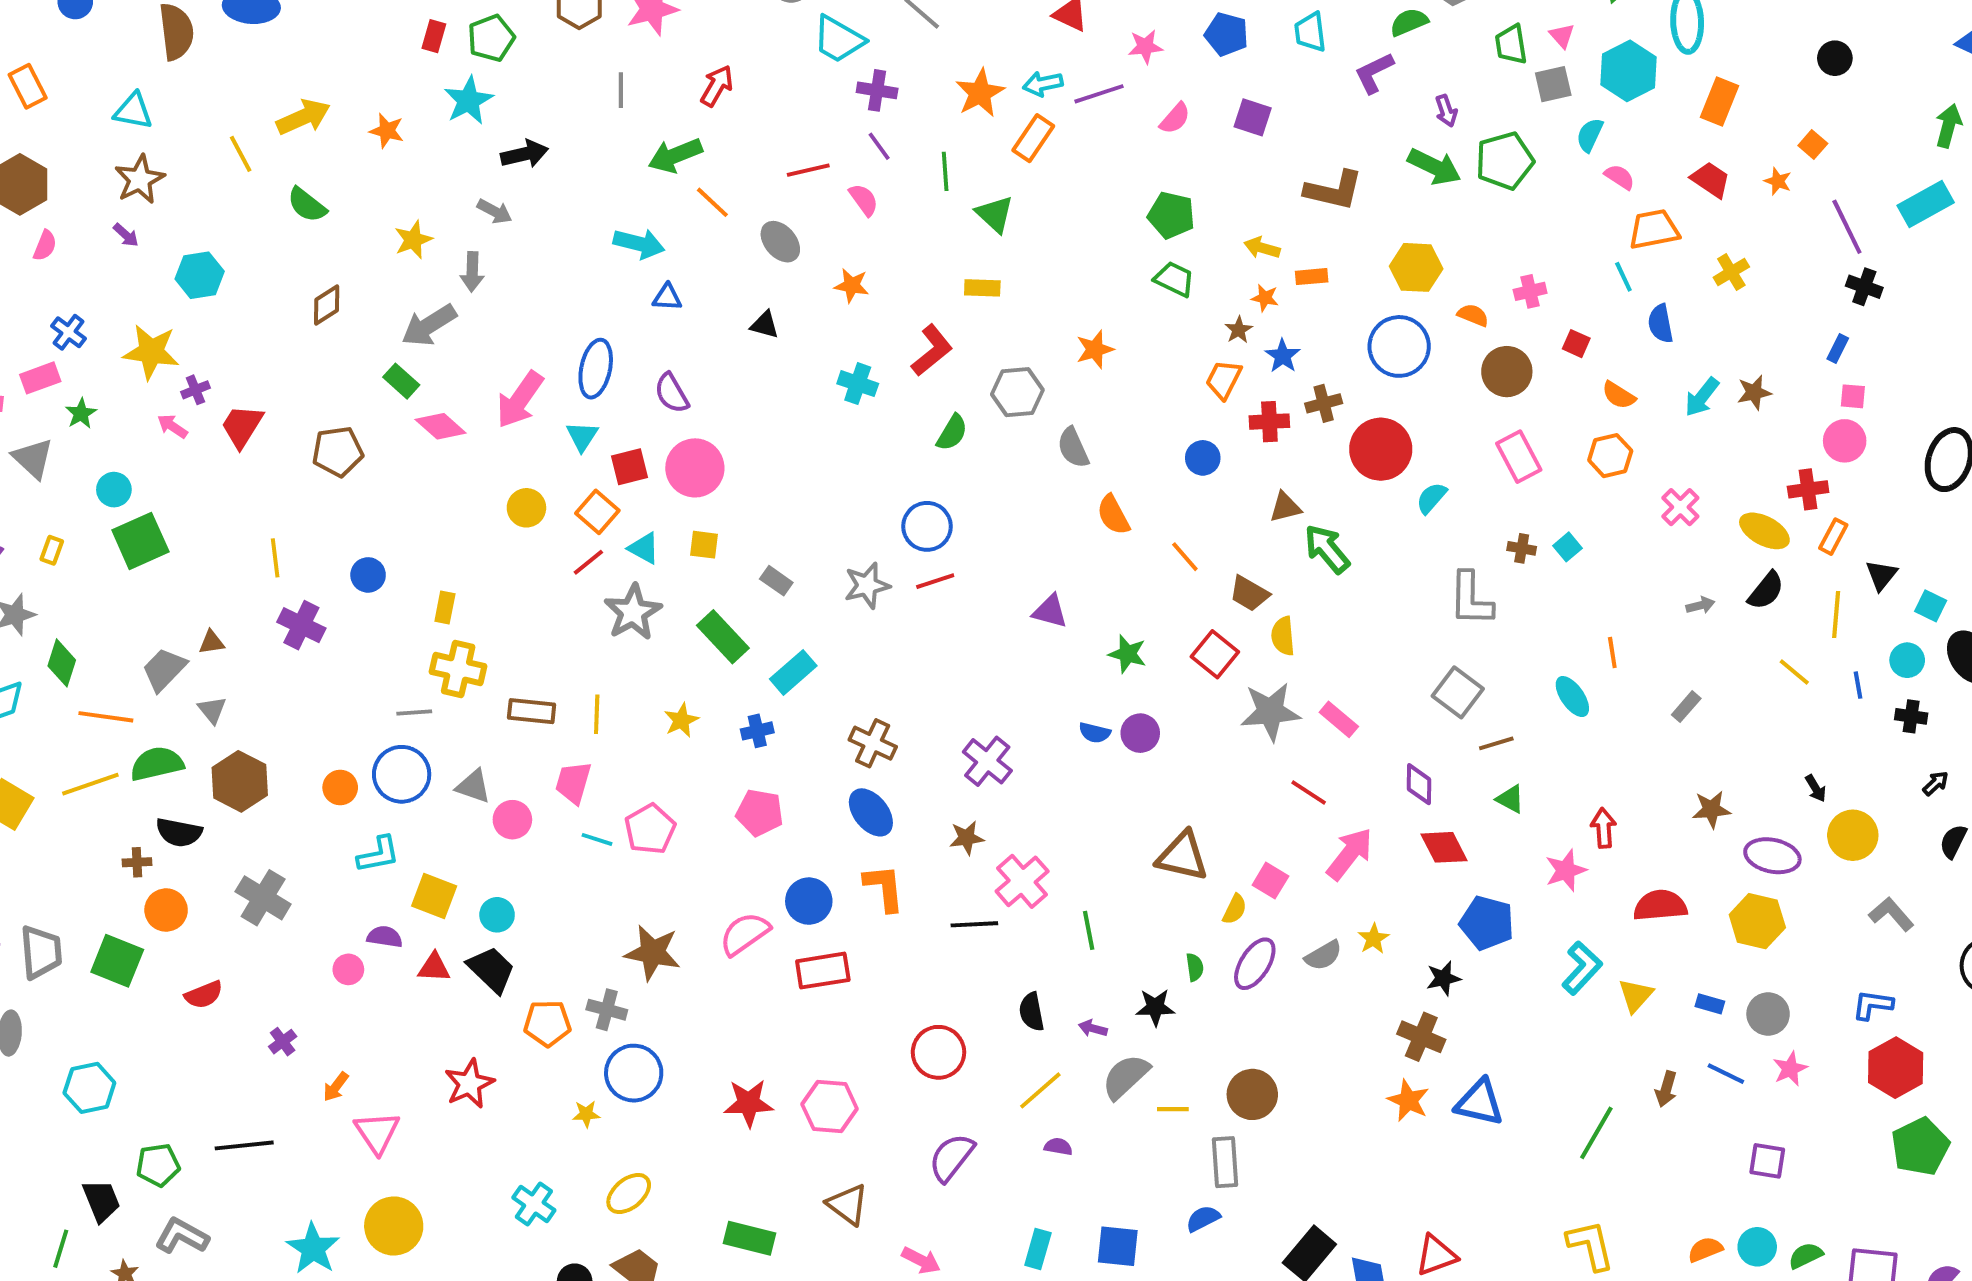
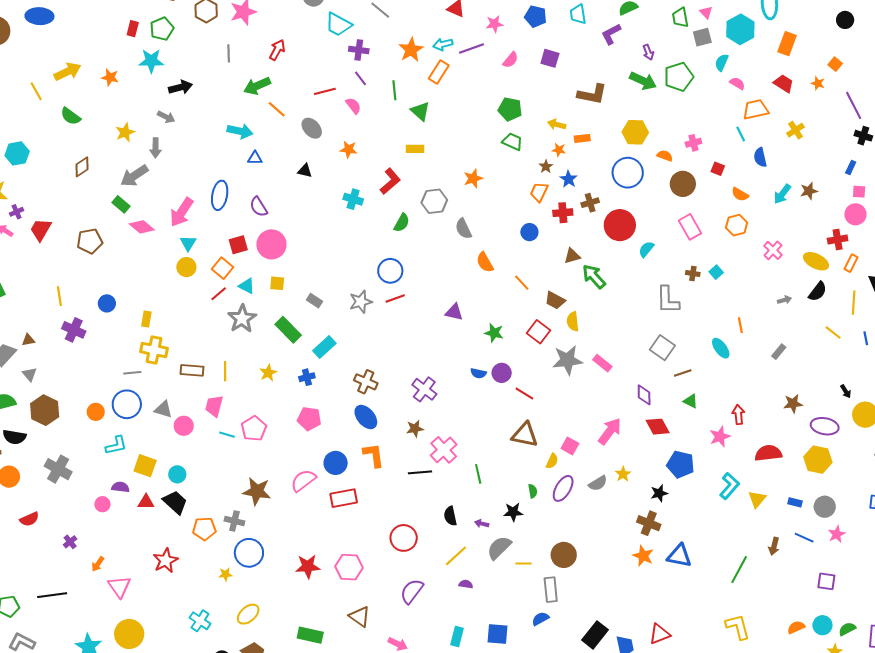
cyan star: (468, 100) -> (151, 61), turned 30
cyan triangle: (582, 436) -> (188, 243), moved
red line: (1309, 793) -> (524, 394), moved

